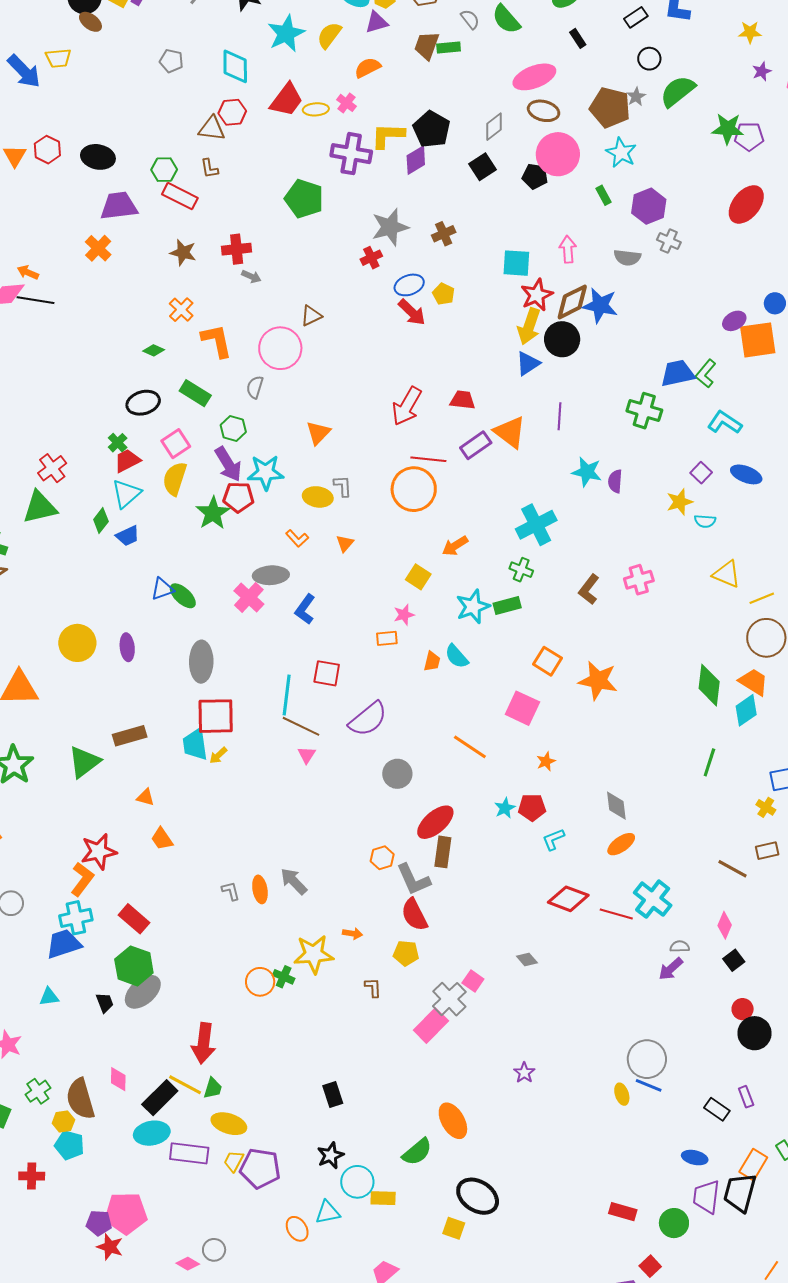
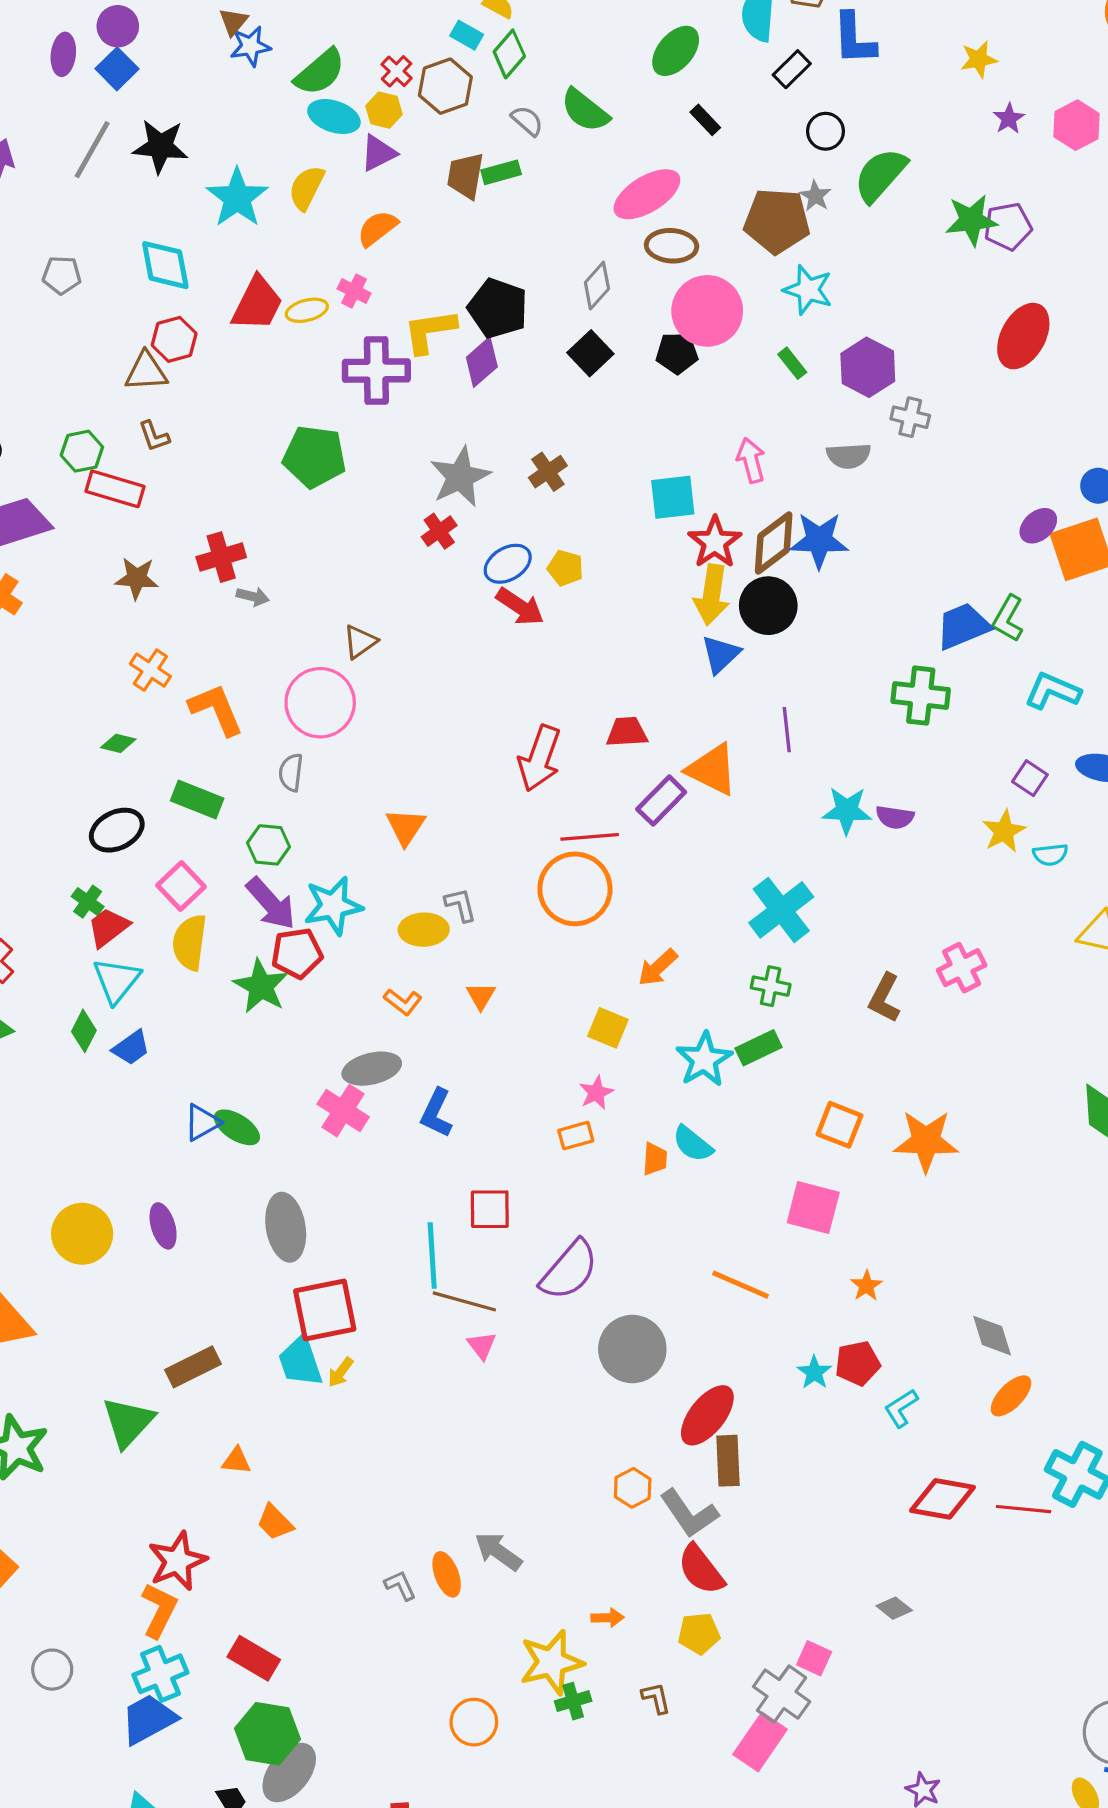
purple semicircle: (615, 481) -> (895, 817), turned -75
gray circle: (397, 774) -> (632, 1349), size x1.4
green cross: (284, 977) -> (573, 1701), moved, turned -30

